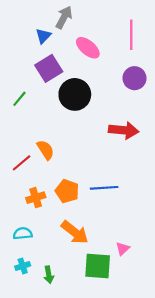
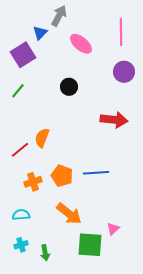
purple square: (49, 68) -> (23, 55), moved
black circle: (75, 94) -> (69, 87), size x0.6
orange semicircle: (45, 150) -> (42, 138), turned -126

